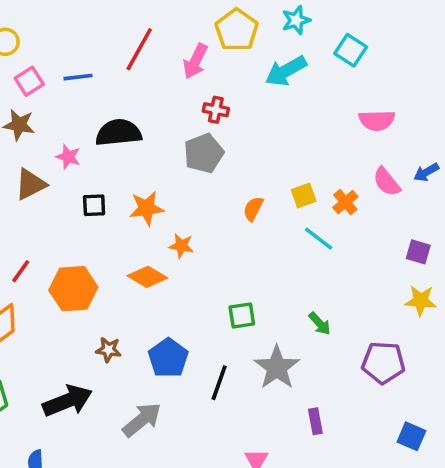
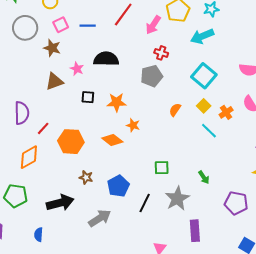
cyan square: (351, 50) -> (204, 76), moved, size x1.4
yellow square: (304, 195) -> (204, 106), turned -32
purple rectangle: (315, 421) -> (195, 231), size x1.5

